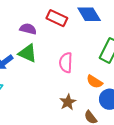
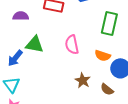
purple semicircle: (28, 29) -> (21, 16), moved

